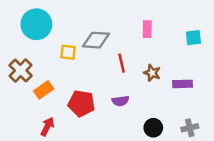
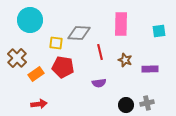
pink rectangle: (147, 29) -> (121, 24), size x1.6
red pentagon: (81, 103) -> (63, 67), moved
red arrow: (47, 127) -> (39, 104), turned 56
gray cross: (190, 128) -> (147, 103), moved

